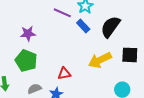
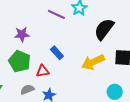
blue rectangle: (83, 26) -> (57, 53), moved
red triangle: (64, 74) -> (43, 71), moved

